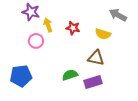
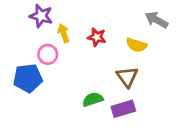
brown triangle: (96, 58) -> (127, 77), turned 42
blue pentagon: (21, 76) -> (28, 78), moved

